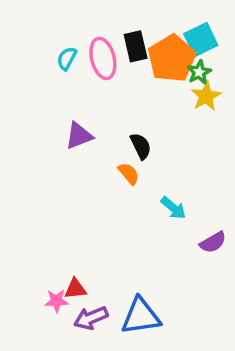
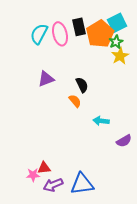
cyan semicircle: (67, 58) -> (39, 34), size x1.5
cyan arrow: (173, 208) -> (101, 121), turned 147

